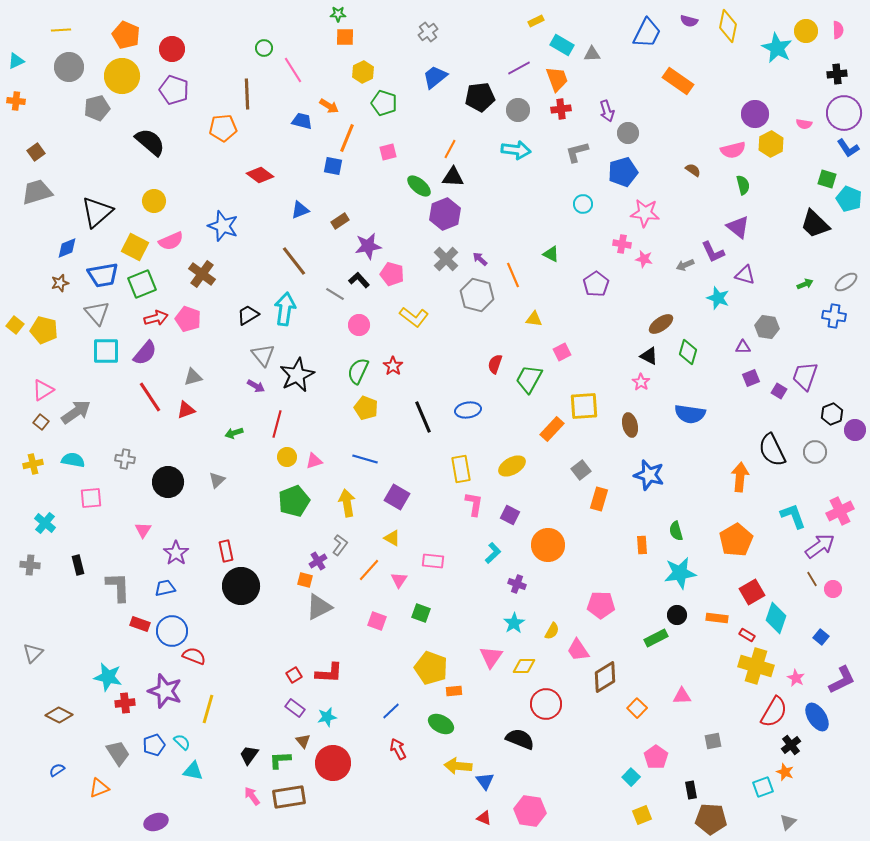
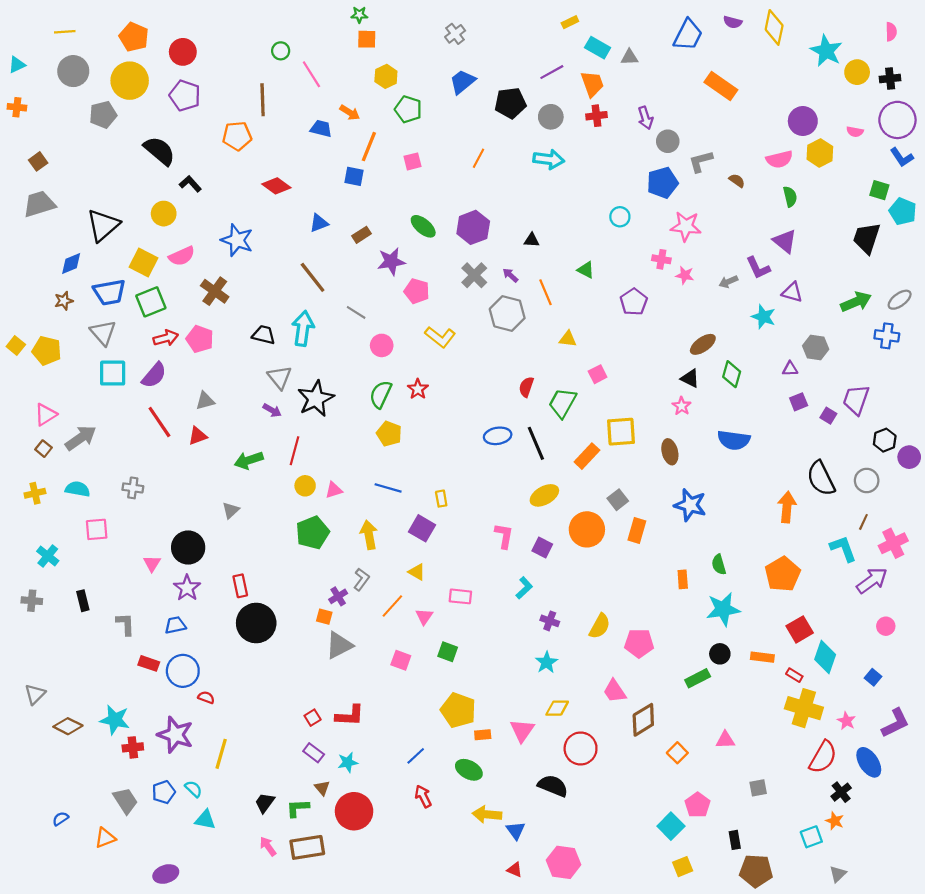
yellow circle: (806, 31) -> (857, 72), moved
gray L-shape: (577, 152) -> (701, 161), moved
black triangle: (453, 177) -> (532, 240), moved, size x0.7
green ellipse: (419, 186) -> (423, 226), moved
black trapezoid: (815, 224) -> (867, 238), turned 64
black L-shape: (359, 280) -> (190, 184), moved
green arrow: (805, 284) -> (856, 302), size x1.8
black trapezoid: (248, 315) -> (264, 335), turned 45
black line: (423, 417) -> (536, 443), moved
green arrow: (234, 433) -> (249, 460), size x1.5
yellow rectangle: (461, 469) -> (441, 499), moved, size x0.6
black circle: (168, 482) -> (188, 548), moved
orange circle: (548, 545) -> (587, 529), moved
brown line: (812, 579) -> (863, 522), moved, turned 56
gray L-shape: (118, 587) -> (125, 624), size x0.7
yellow semicircle: (552, 631) -> (600, 626), moved, size x1.4
red semicircle: (194, 656) -> (206, 697), size x0.7
pink triangle: (491, 657) -> (522, 730), moved
brown diamond: (59, 715) -> (68, 726), moved
cyan square: (631, 777) -> (671, 826), size x1.4

